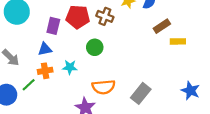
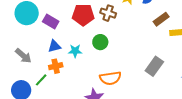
purple rectangle: (53, 26) -> (51, 21), moved, turned -70
cyan star: (70, 67) -> (75, 51), moved
gray rectangle: (141, 93) -> (154, 66), moved

